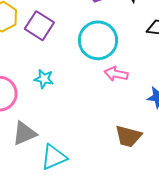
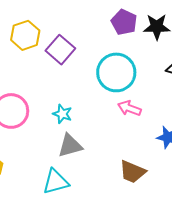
cyan star: (44, 79) -> (62, 114), moved
gray triangle: (24, 133) -> (70, 146), moved

